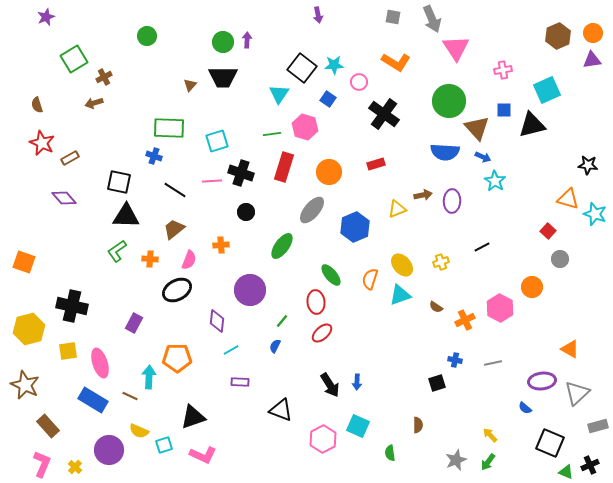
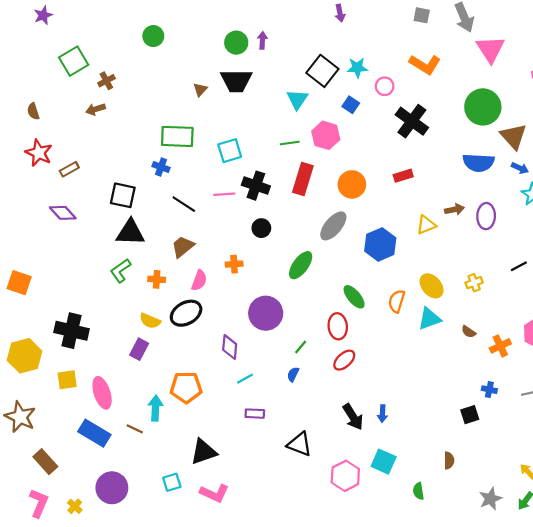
yellow semicircle: (139, 431) -> (150, 321), moved

